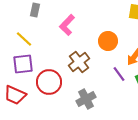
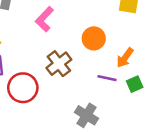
purple line: (119, 74) -> (107, 78), turned -42
gray cross: (86, 99) -> (87, 115), moved, turned -30

